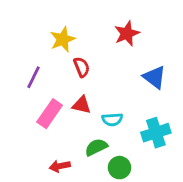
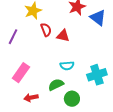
blue triangle: (154, 77) -> (98, 18), moved
red triangle: (82, 105) -> (63, 36), moved
pink rectangle: (50, 114) -> (21, 73), moved

